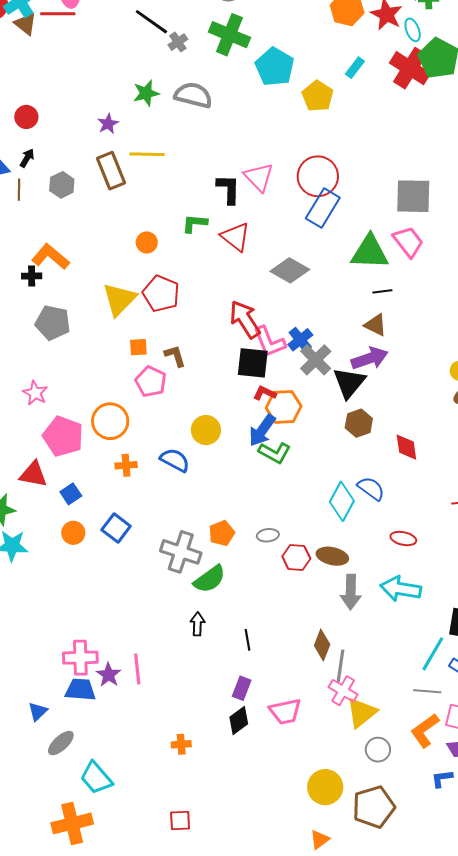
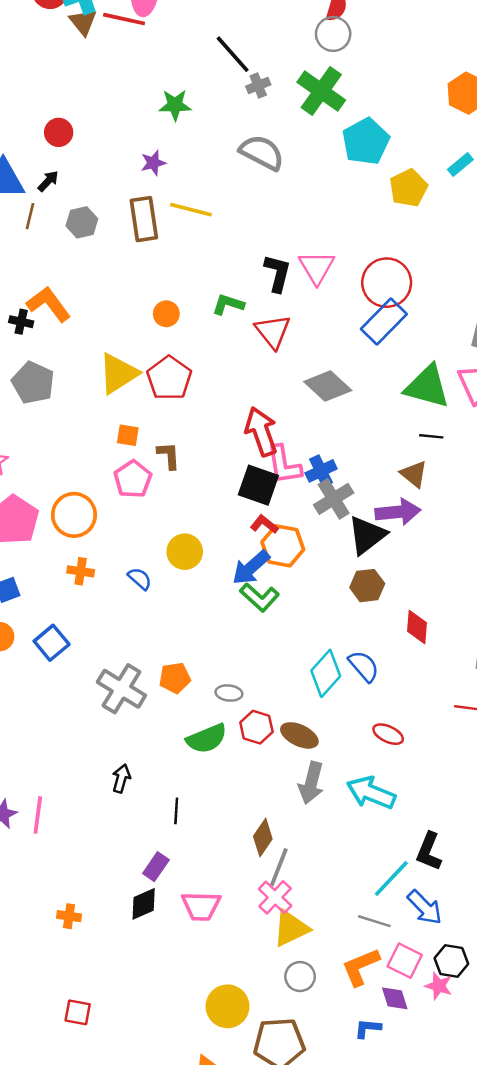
green star: (146, 93) -> (175, 105), moved
blue semicircle: (175, 460) -> (140, 579), size x0.7
green semicircle: (210, 579) -> (207, 739), moved
red square: (180, 821) -> (78, 1012), moved

